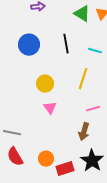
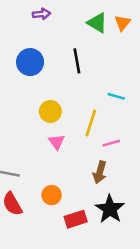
cyan line: (95, 51) -> (116, 96), moved
yellow line: (83, 79) -> (91, 123), moved
orange circle: (46, 159) -> (52, 195), moved

